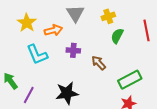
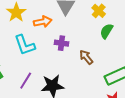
yellow cross: (108, 16) -> (99, 11), turned -32
purple line: (29, 95) -> (26, 81), moved

